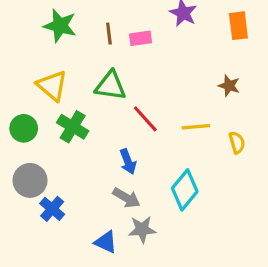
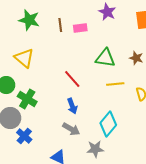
green triangle: (111, 86) -> (105, 58), moved
red line: (145, 119) -> (72, 79), moved
green cross: (73, 127) -> (27, 99), moved
gray star: (142, 229) -> (95, 149), moved

